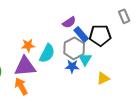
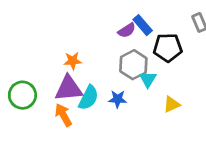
blue rectangle: (81, 34) -> (143, 25), moved
cyan semicircle: (47, 53) -> (88, 98), moved
blue star: (72, 66) -> (118, 99), moved

